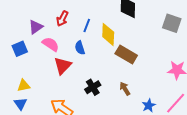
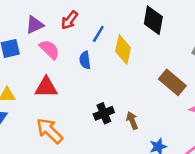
brown rectangle: (126, 55) -> (172, 82), moved
red triangle: (63, 66) -> (46, 87), moved, turned 36
black cross: (93, 87) -> (104, 113), moved

